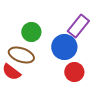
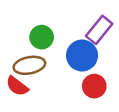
brown ellipse: (21, 55) -> (29, 65), turned -30

